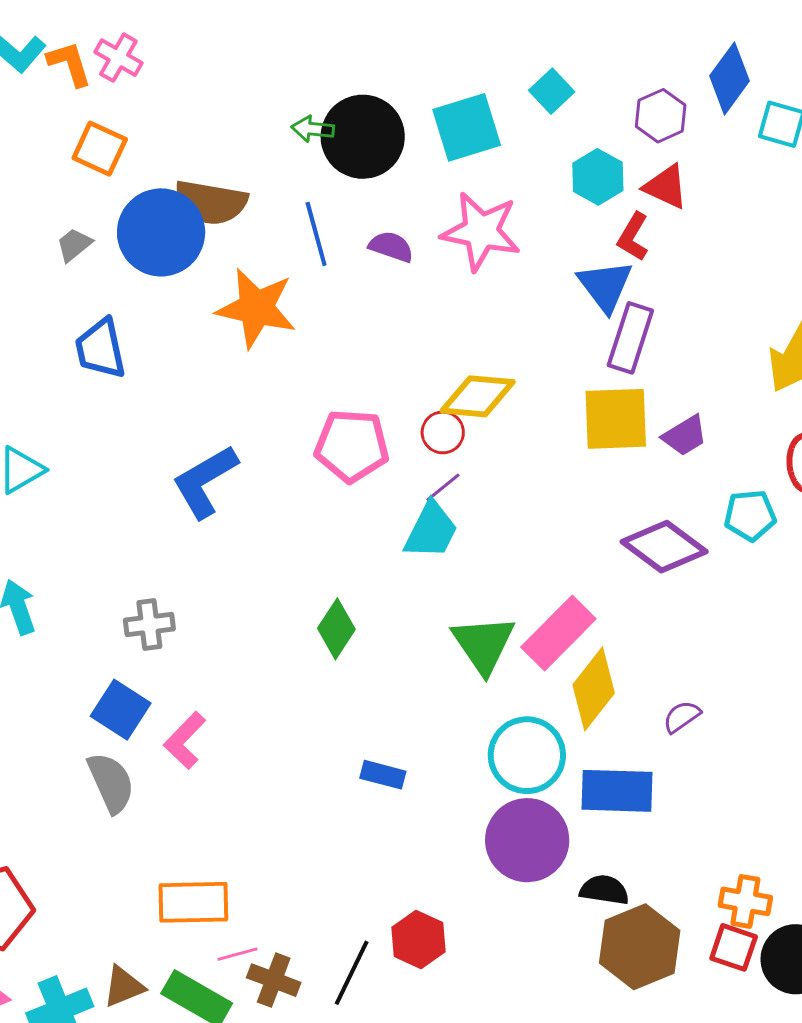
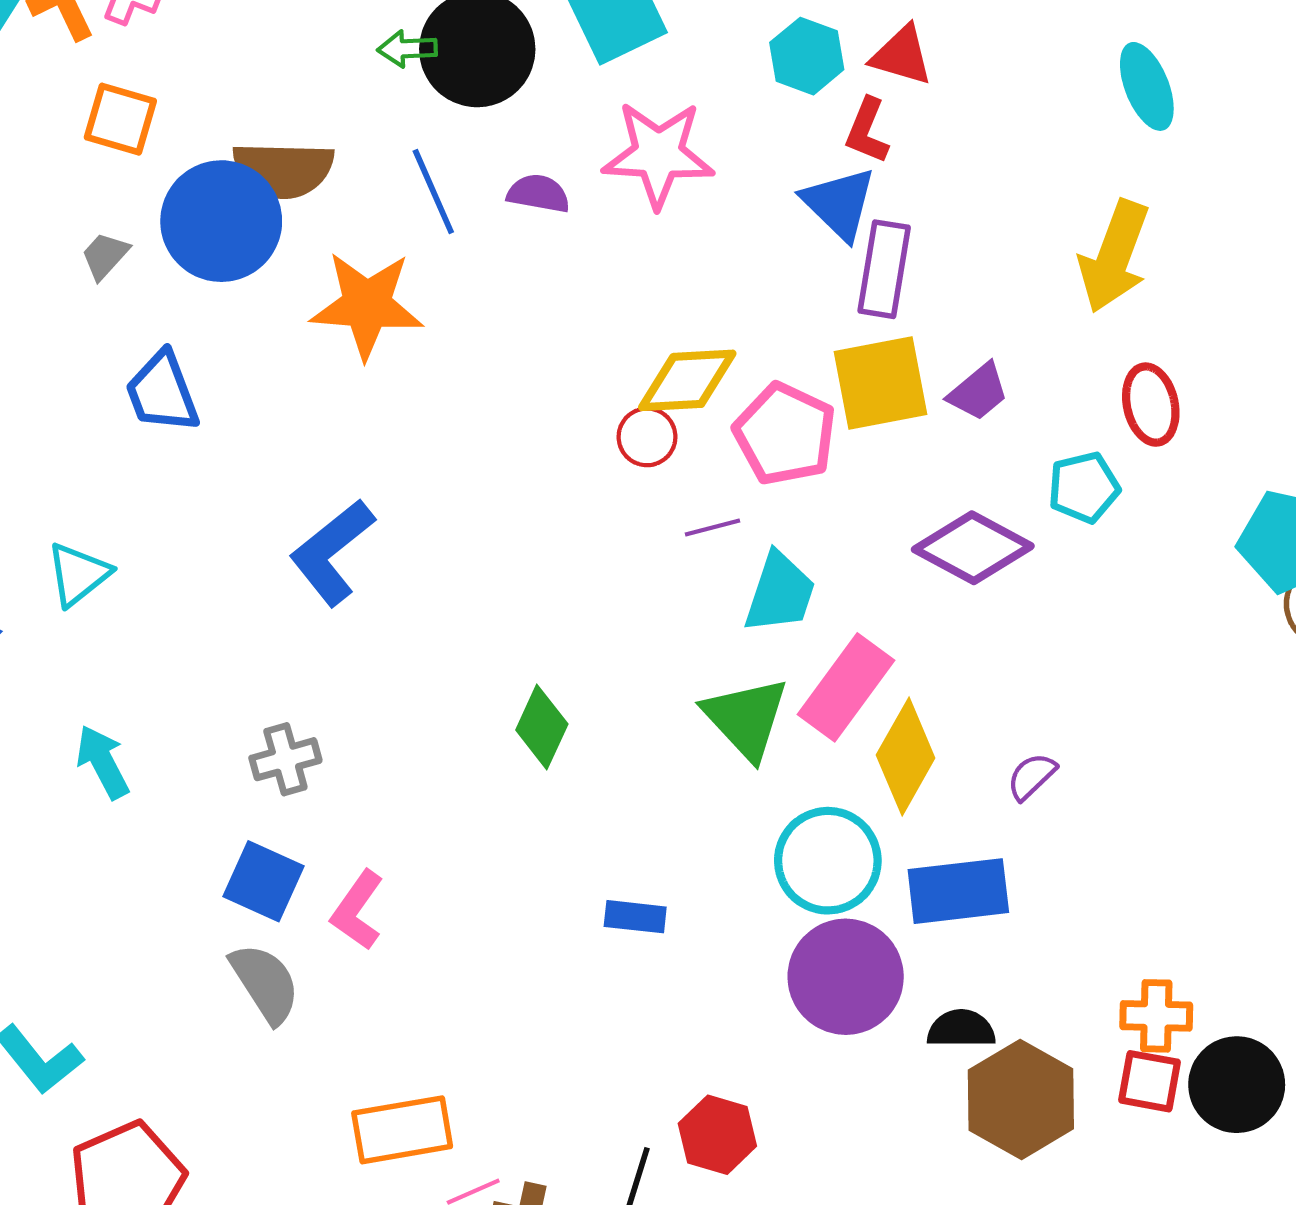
pink pentagon: (352, 446) -> (785, 434), moved, turned 30
purple line: (443, 487) -> (713, 527), moved, turned 33
cyan trapezoid: (431, 530) -> (780, 593), moved

